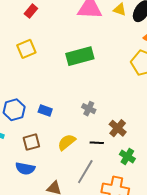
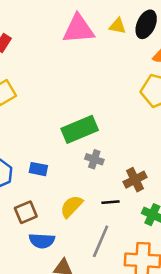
green rectangle: (80, 56) -> (80, 129), moved
brown cross: (118, 128) -> (135, 180), turned 30
blue semicircle: (25, 169) -> (42, 241), moved

